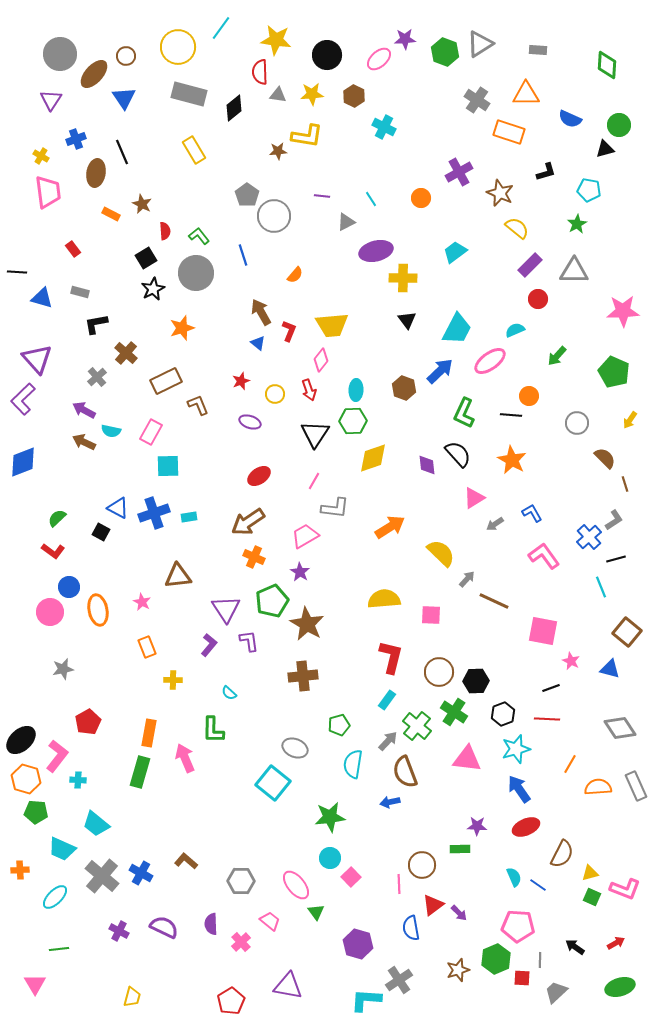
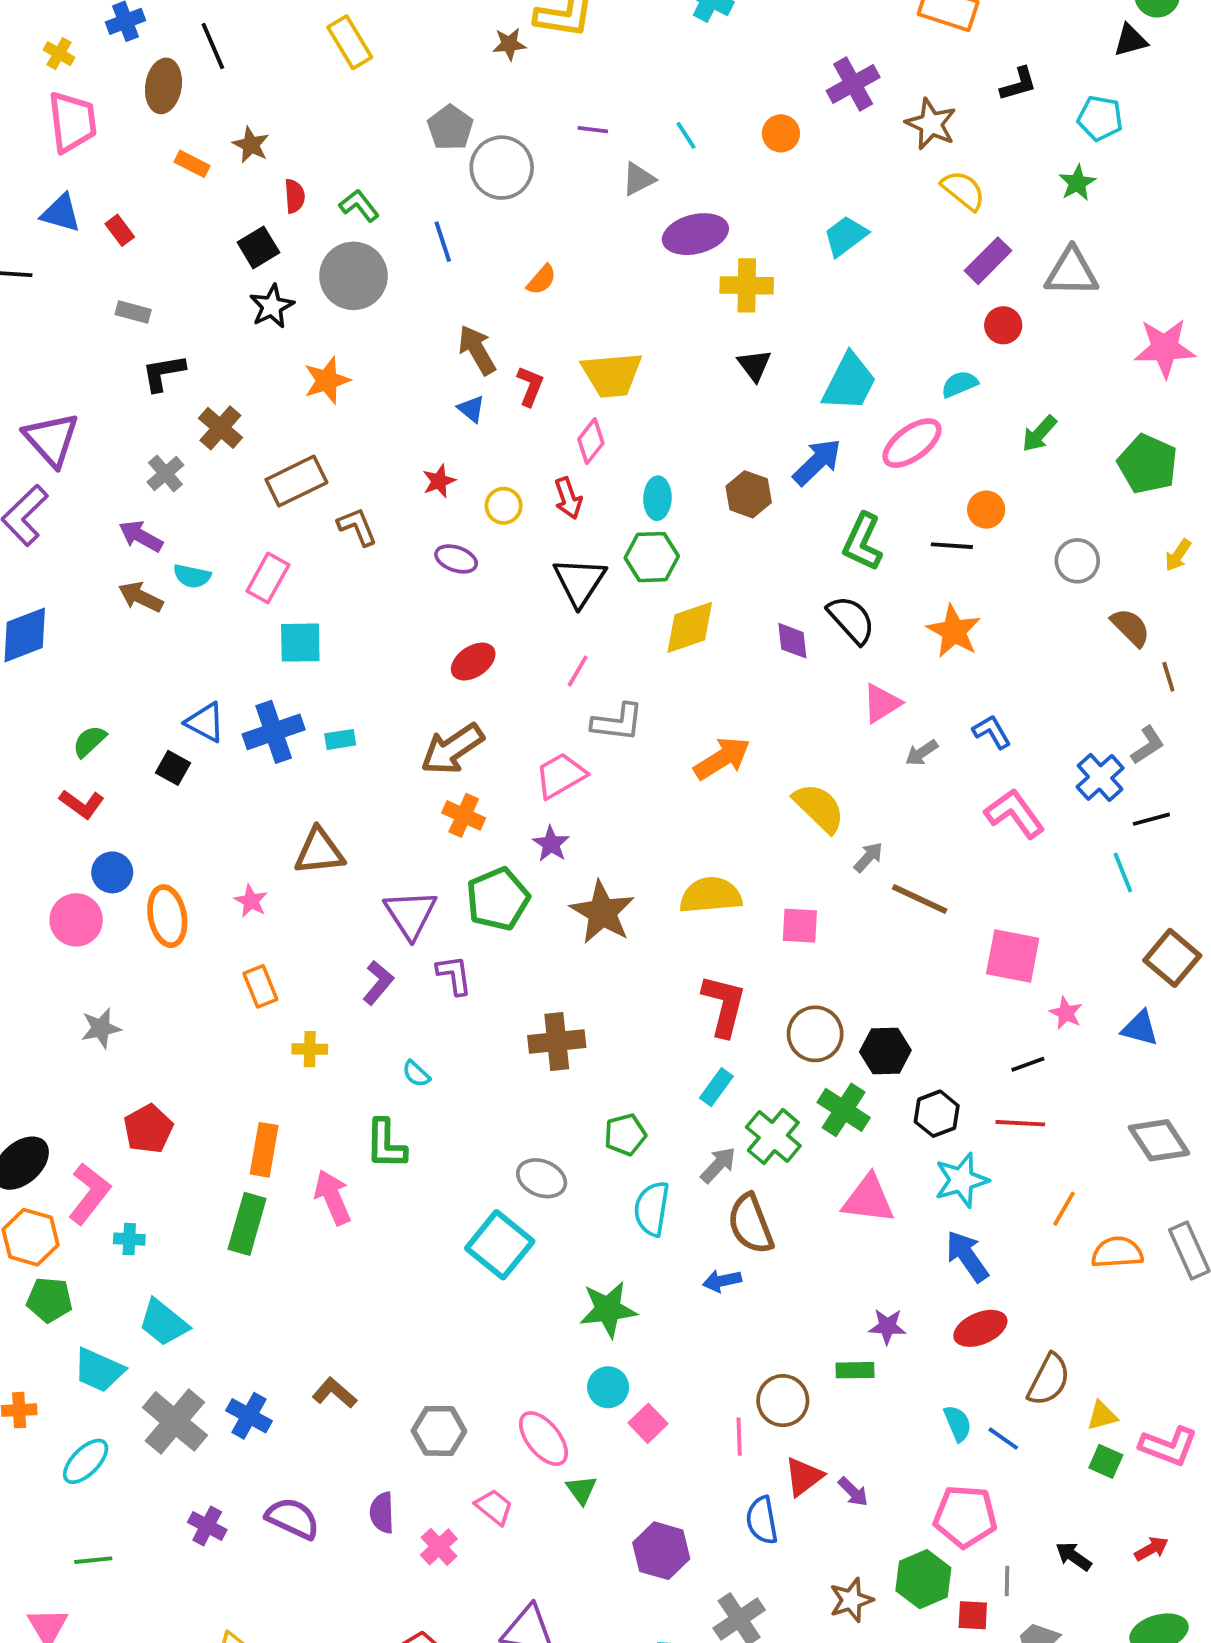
blue triangle: (42, 298) -> (61, 213), moved
brown star: (307, 624) -> (602, 912), moved

